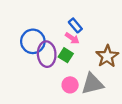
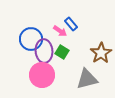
pink arrow: (72, 38) -> (60, 31), moved
pink circle: (70, 85) -> (42, 75), moved, size x1.6

